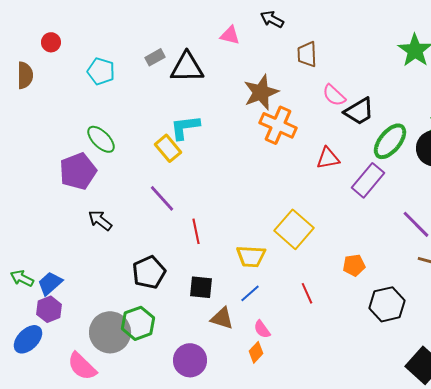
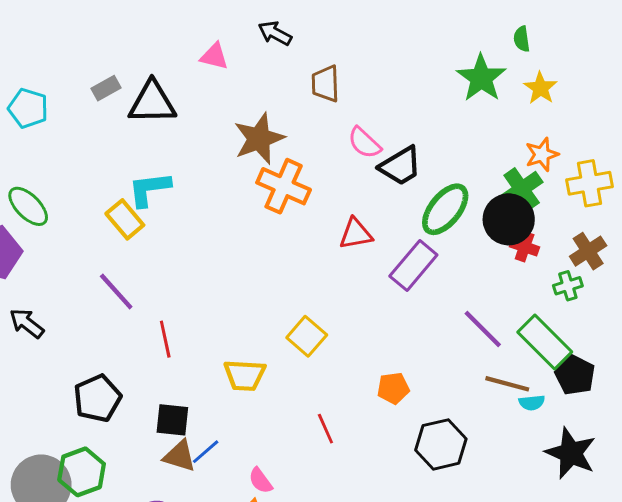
yellow square: (294, 229) -> (307, 336), size x0.7
blue line: (250, 293) -> (206, 452), moved
brown triangle: (222, 318) -> (180, 456), moved

